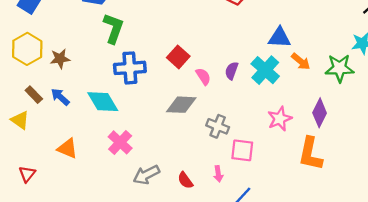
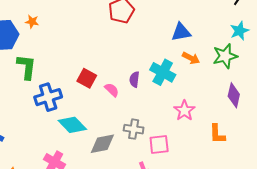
blue triangle: (280, 38) -> (181, 32), moved
cyan diamond: (103, 102) -> (72, 125), moved
gray diamond: (181, 105) -> (102, 144), moved
purple diamond: (320, 113) -> (234, 95), moved
orange L-shape: (310, 154) -> (217, 134), size x0.7

